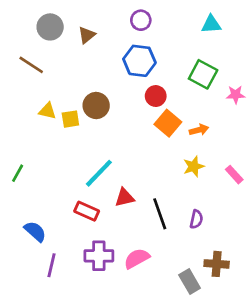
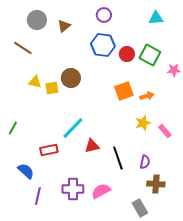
red circle: (156, 96) -> (127, 54), moved
orange square: (168, 123) -> (124, 91), turned 30
pink rectangle: (234, 175) -> (165, 131), moved
red rectangle: (87, 211) -> (49, 150), moved, turned -36
brown cross: (217, 264) -> (156, 184), moved

